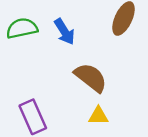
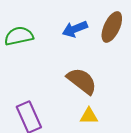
blue arrow: (64, 32) -> (75, 29), moved, turned 100

